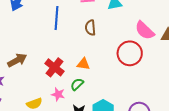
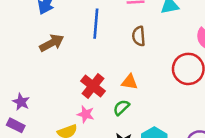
brown arrow: (17, 60) -> (52, 43), moved
pink star: (58, 94) -> (86, 114), moved

